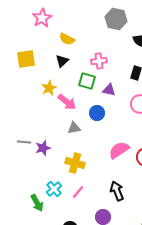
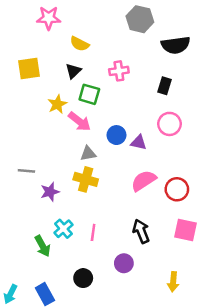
pink star: (42, 18) -> (49, 18), turned 30
green square: (87, 81) -> (89, 94), moved
purple triangle: (109, 90) -> (139, 142), moved
purple star: (43, 148) -> (50, 192), moved
yellow cross: (75, 163) -> (86, 179), moved
pink line: (78, 192) -> (93, 232), turned -32

